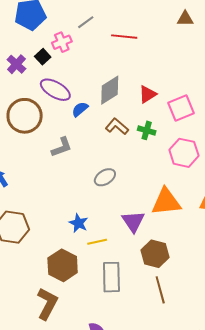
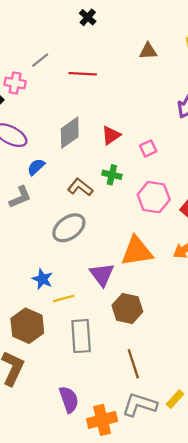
pink cross: (62, 42) -> (15, 83), turned 36
pink square: (181, 108) -> (148, 148), size x0.6
blue semicircle: (80, 109) -> (36, 167), moved
brown L-shape: (117, 126) -> (80, 187), moved
gray ellipse: (105, 177) -> (69, 228), size x1.4
brown line: (160, 290) -> (133, 364), moved

